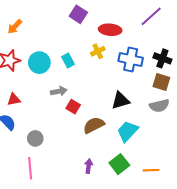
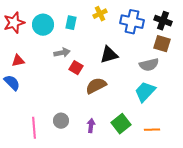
cyan rectangle: (68, 61) -> (71, 23), turned 40
black triangle: (120, 100) -> (109, 55), moved
gray semicircle: (159, 106) -> (149, 65), moved
cyan trapezoid: (128, 131) -> (145, 92), moved
gray circle: (35, 138) -> (61, 121), moved

